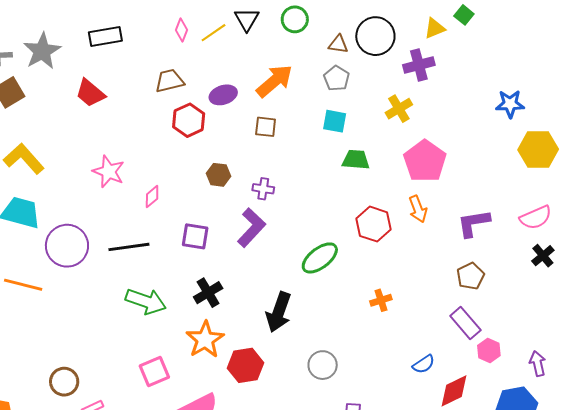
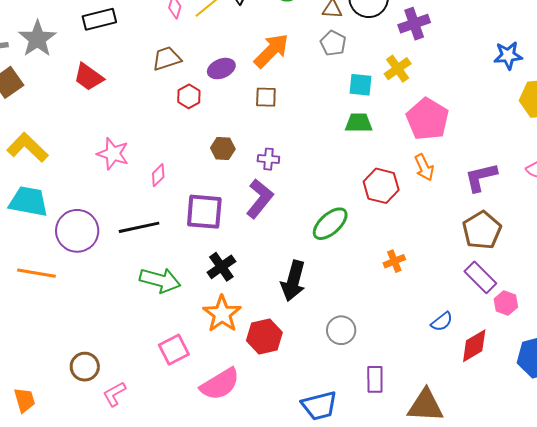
red hexagon: (189, 120) -> (189, 96), size x0.7
cyan square: (335, 121) -> (360, 85), moved
purple square: (195, 236) -> (204, 212), size x1.4
brown pentagon: (470, 276) -> (482, 230), size x1.4

